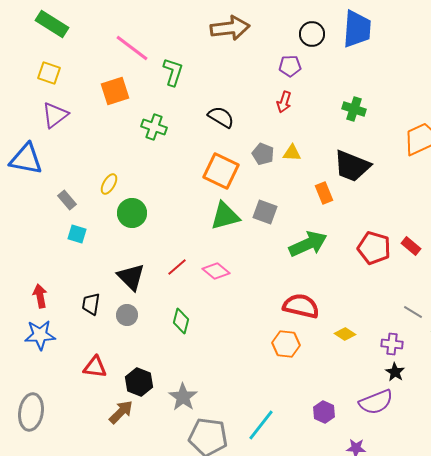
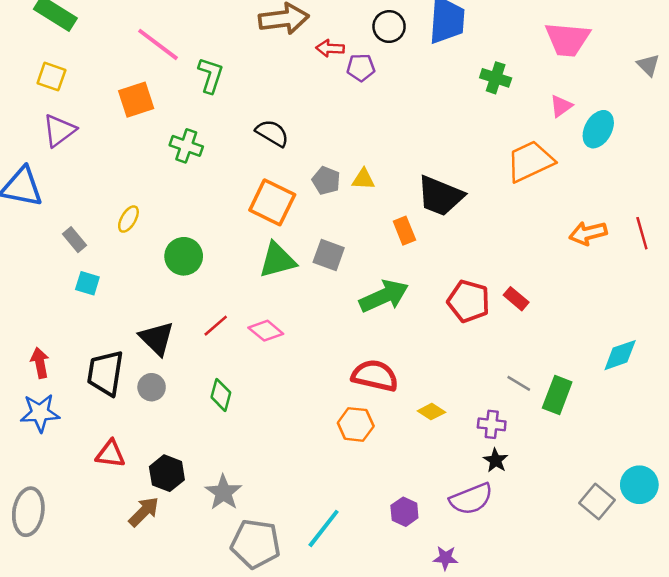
red arrow: (284, 102) -> (330, 48), moved, turned 75
green cross: (354, 109) -> (496, 78), moved
green circle: (132, 213) -> (184, 256), moved
black trapezoid: (91, 304) -> (105, 373), size x1.6

